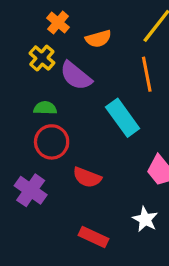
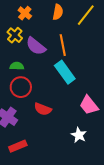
orange semicircle: (98, 39) -> (58, 12), moved, turned -63
orange line: (147, 74) -> (63, 45), moved
red rectangle: (94, 237) -> (18, 146), moved, turned -48

